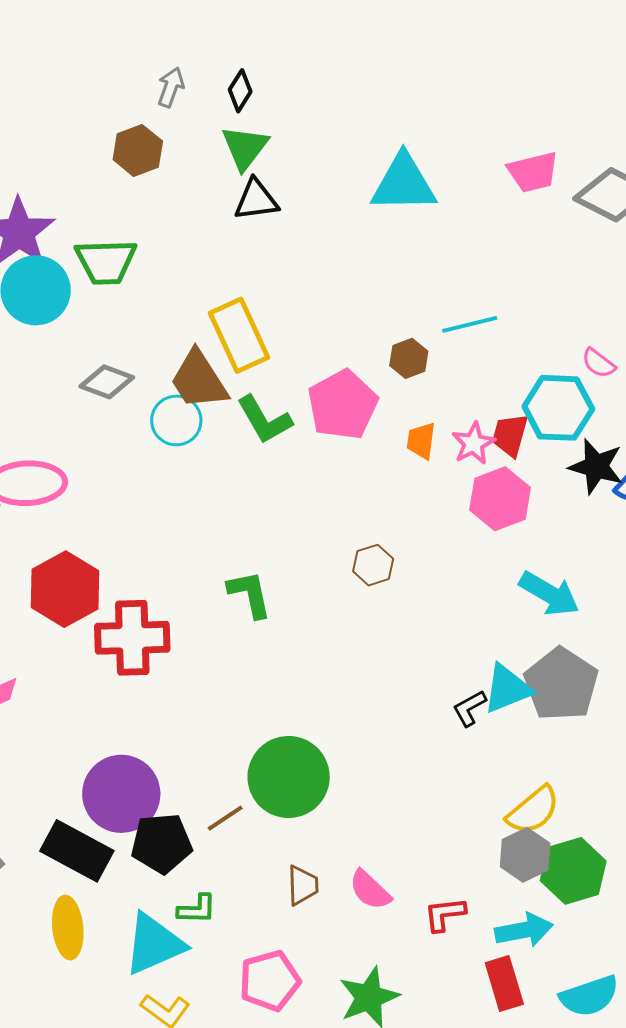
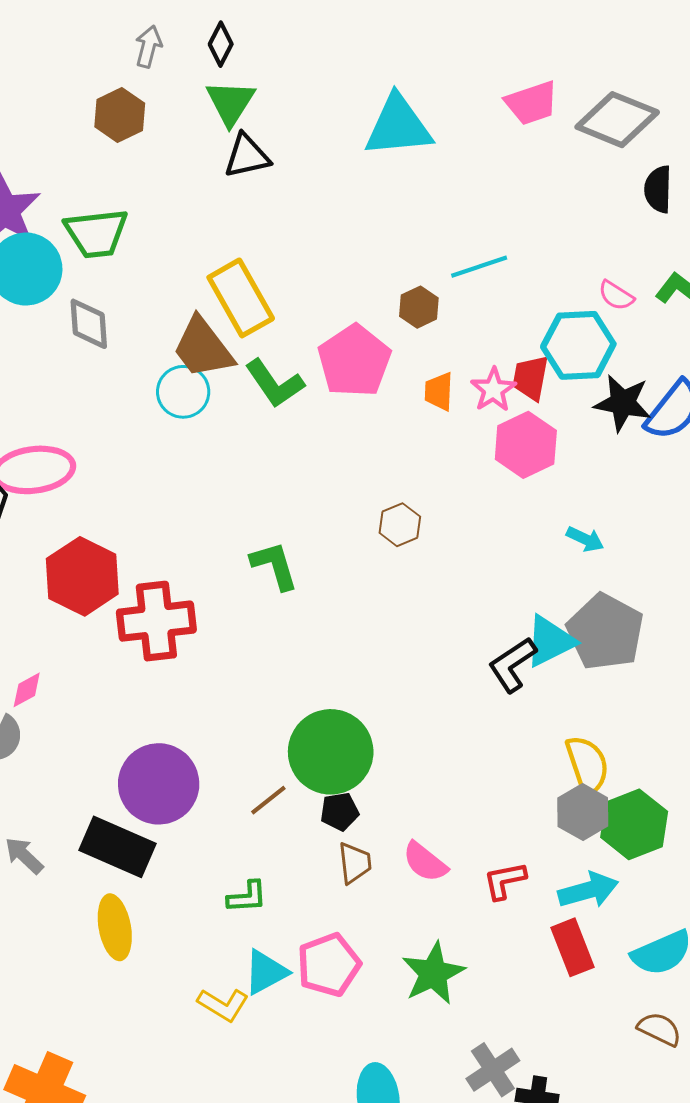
gray diamond: (107, 382) -> (89, 324), moved, turned 70
cyan arrow: (549, 594) -> (585, 539), size x0.6
black L-shape: (469, 708) -> (512, 665), size x1.4
yellow semicircle: (533, 810) -> (587, 765), turned -64
black pentagon: (162, 843) -> (340, 812), moved, size x0.6
cyan triangle: (154, 944) -> (266, 972), moved, size x0.7

